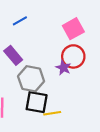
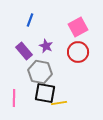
blue line: (20, 21) -> (30, 20), turned -40
purple star: (63, 68) -> (46, 46), moved

